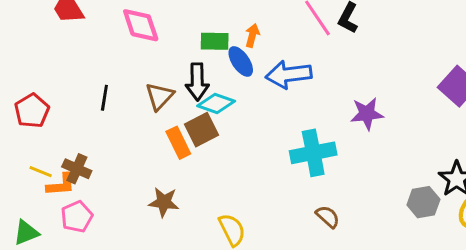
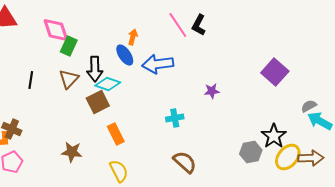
green rectangle: (215, 41) -> (69, 46), moved, turned -66
purple star: (367, 114) -> (212, 91), size x0.7
orange rectangle: (178, 143) -> (116, 134), moved
cyan cross: (313, 153) -> (175, 118), size x0.6
brown semicircle: (328, 217) -> (185, 162), size x1.4

